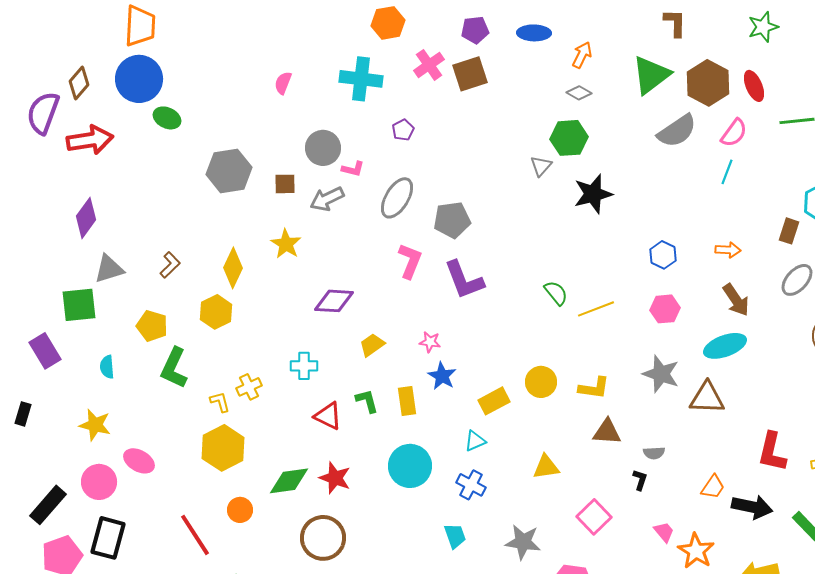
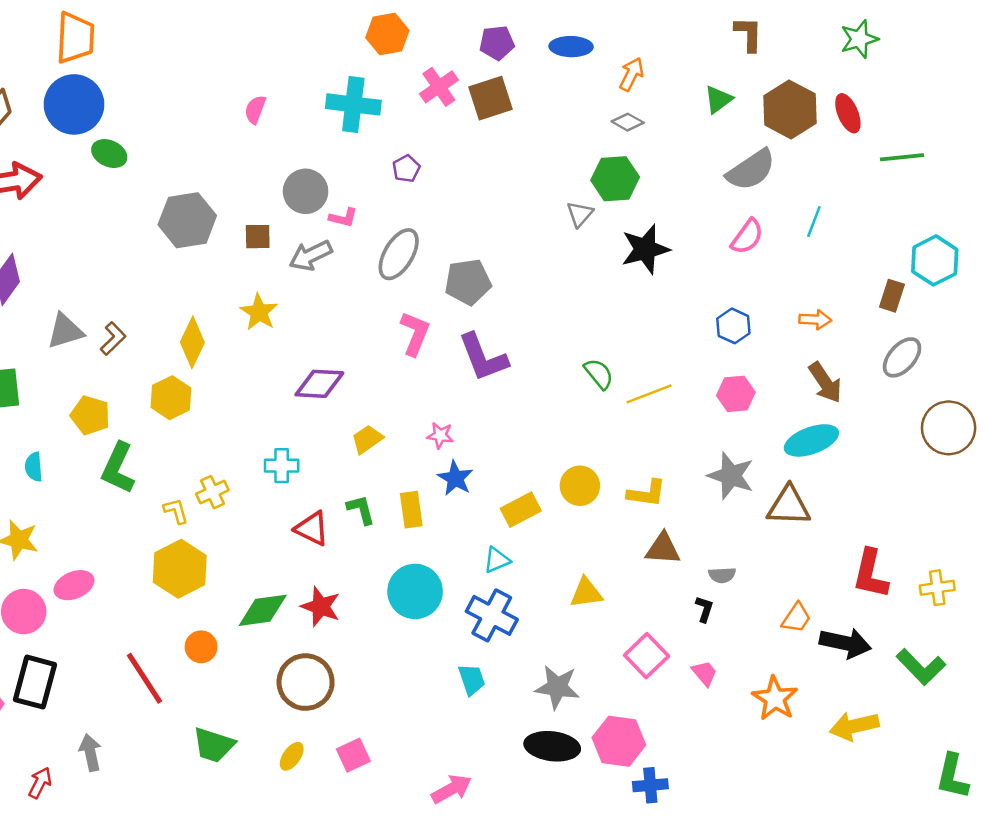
green triangle: (651, 75) -> (718, 99), size x0.6
pink semicircle: (734, 133) -> (747, 237), moved
gray triangle: (109, 269) -> (65, 331), moved
pink ellipse: (139, 461) -> (74, 585), turned -52
blue cross: (471, 485) -> (492, 615), size x1.4
pink trapezoid: (664, 532) -> (704, 673), moved

